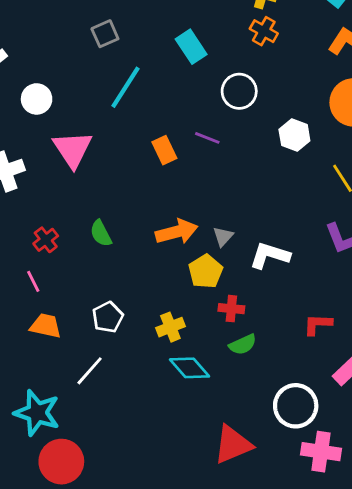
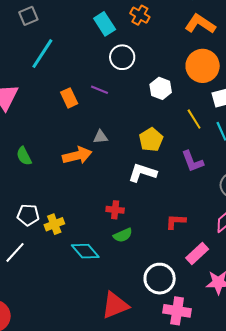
cyan rectangle: (191, 47) -> (105, 24), moved
gray triangle: (223, 236) -> (100, 137), moved, turned 42
yellow pentagon: (206, 271) -> (151, 140), moved
white pentagon: (108, 317) -> (28, 215), turned 30
yellow cross: (170, 327) -> (54, 224), moved

